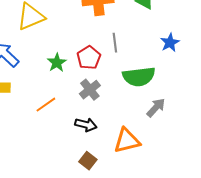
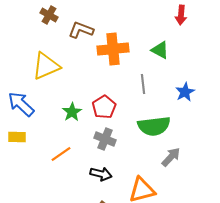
gray line: (115, 43) -> (143, 84), moved
gray cross: (90, 90) -> (105, 139), turned -30

